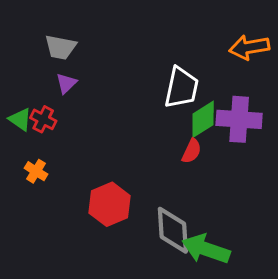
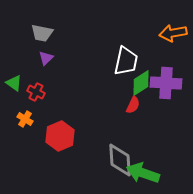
red cross: (43, 119) -> (36, 92), moved
red hexagon: (109, 204) -> (60, 136), moved

